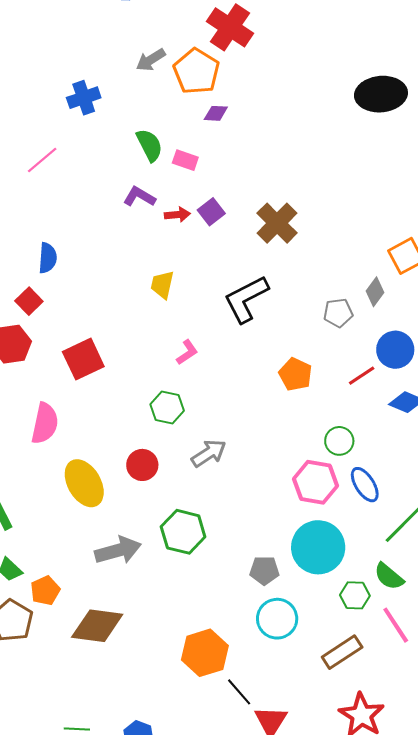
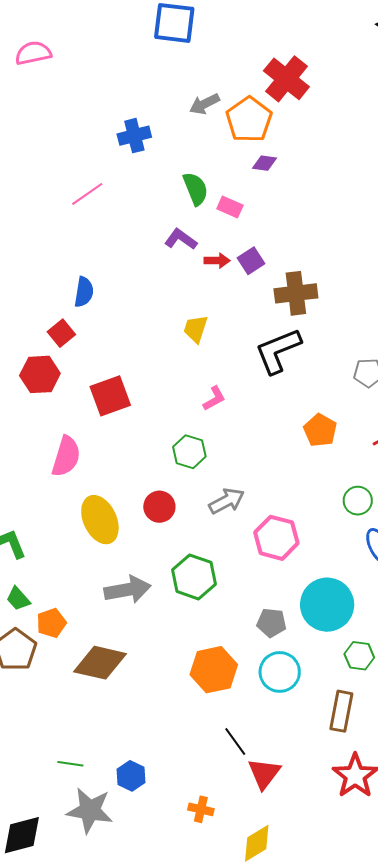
brown cross: (277, 223) -> (296, 293), moved, turned 33
pink hexagon: (316, 482) -> (276, 538), moved
brown rectangle: (342, 652) -> (341, 711), turned -51
orange hexagon: (205, 653) -> (214, 670), moved

